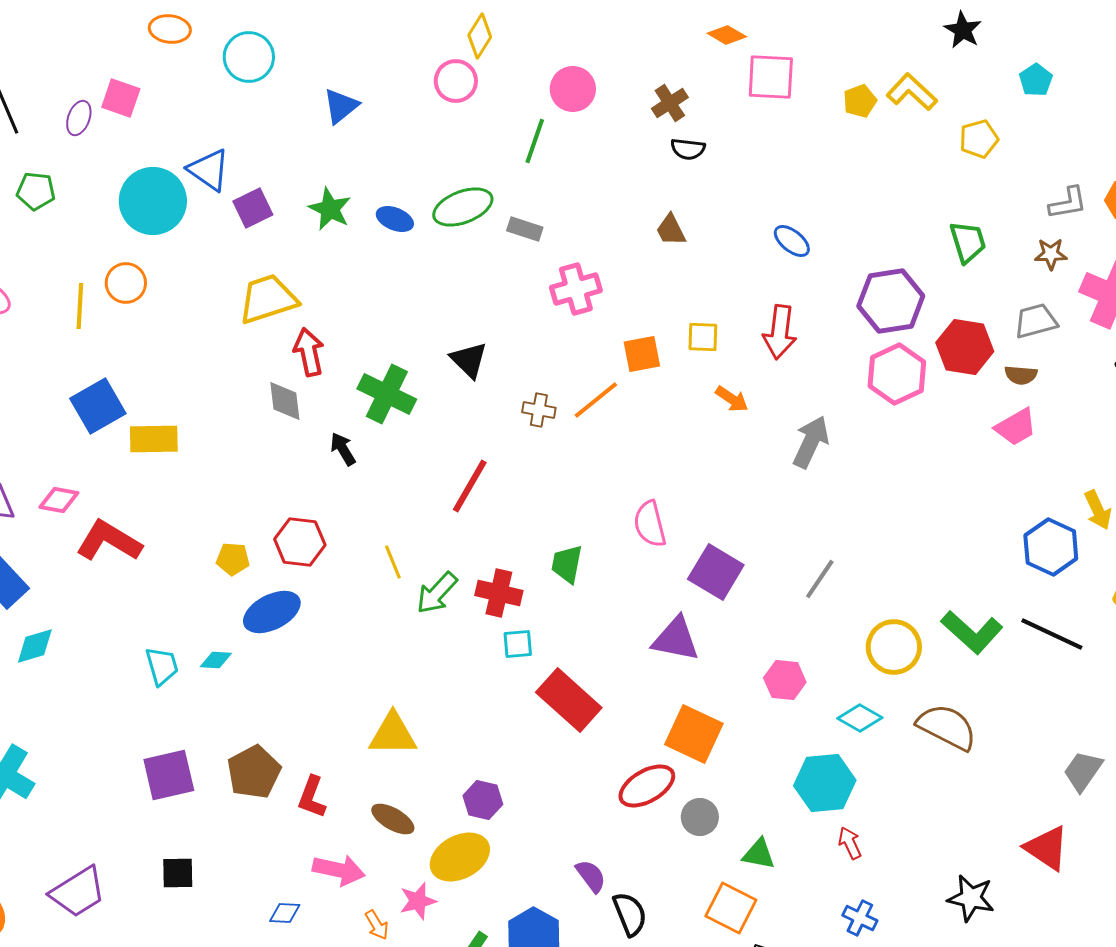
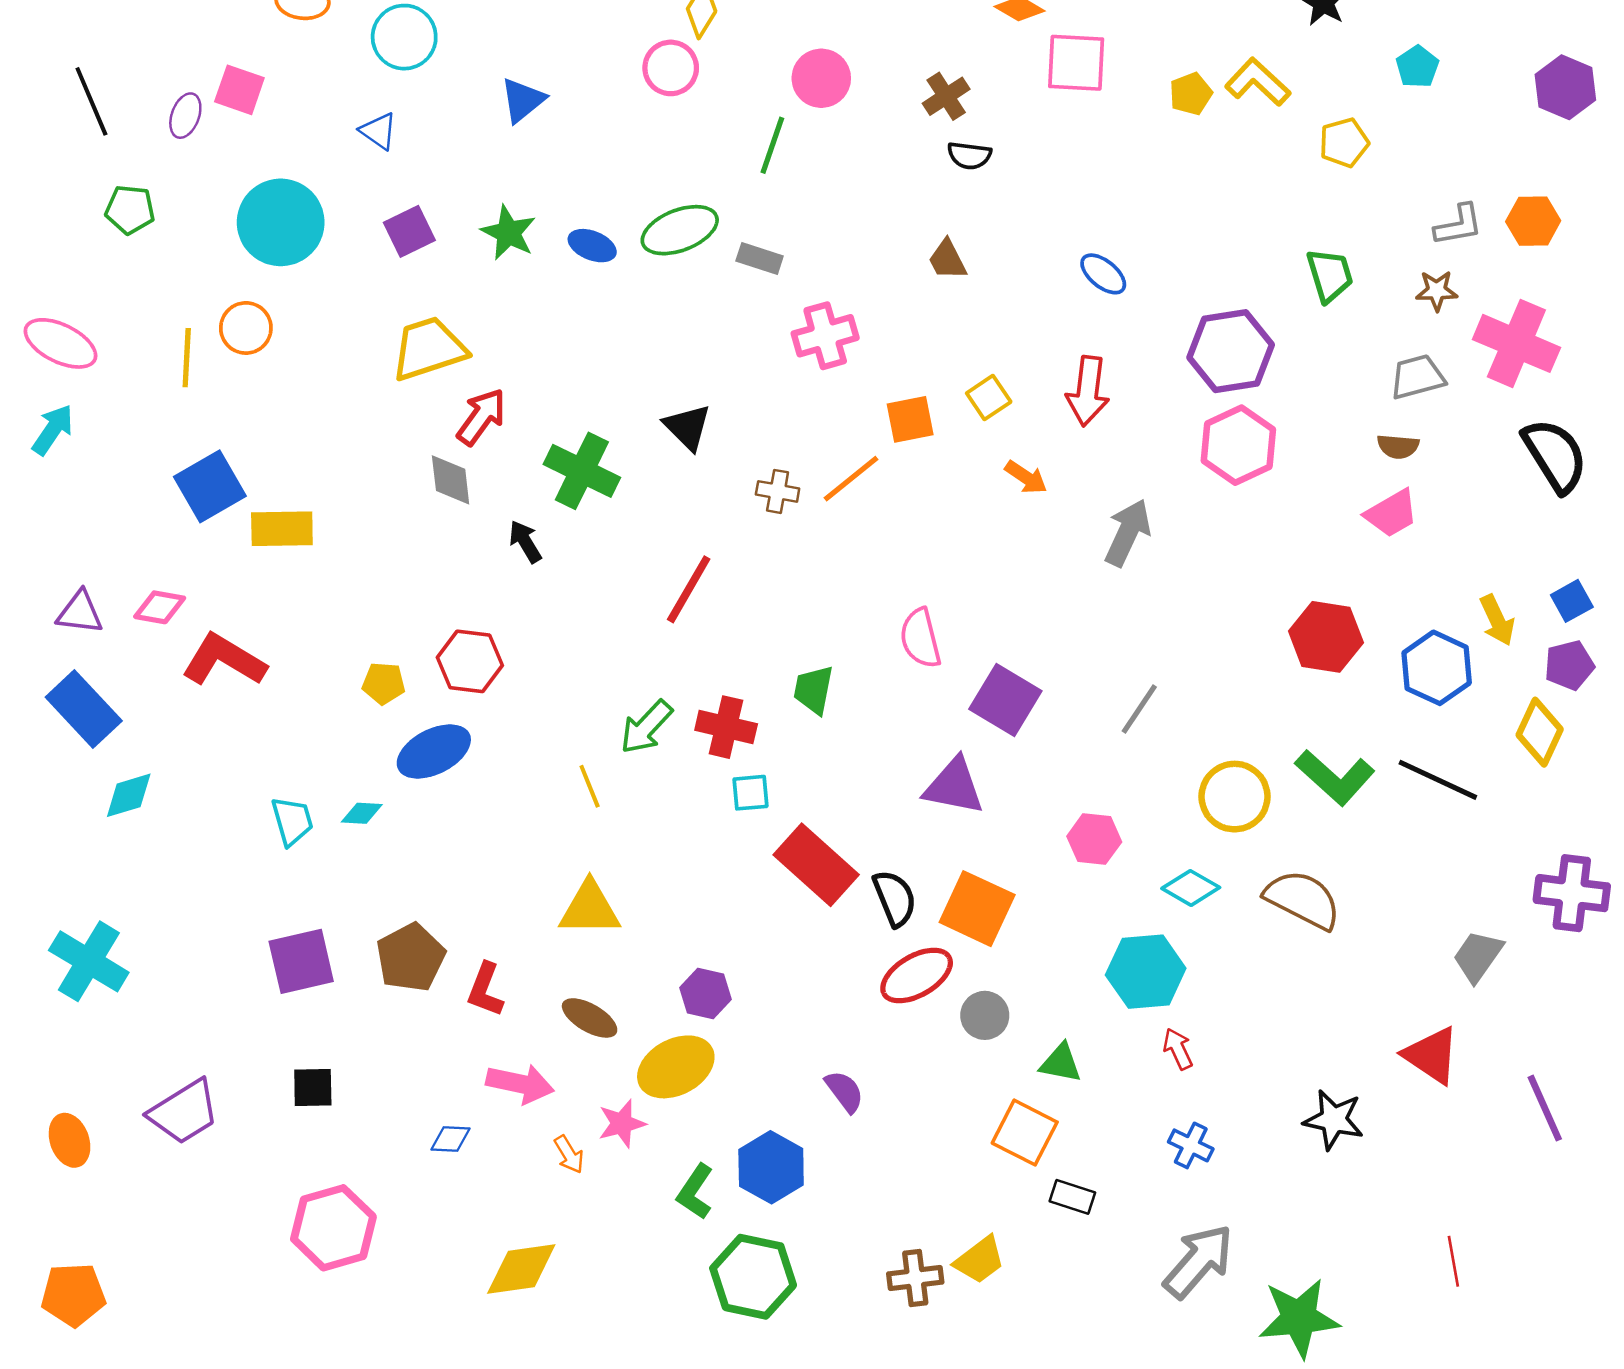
blue triangle: (209, 170) -> (378, 131), moved, size x0.7
yellow square: (703, 337) -> (989, 397), turned -36
red hexagon: (965, 347) -> (1326, 637), moved
red arrow: (309, 352) -> (481, 417), turned 48
yellow line: (393, 562) -> (590, 786), moved
black semicircle: (630, 914) -> (895, 898), moved

